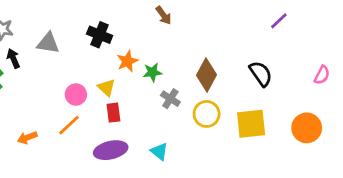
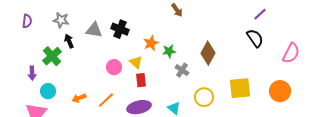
black cross: (100, 35) -> (120, 29), moved
black semicircle: (261, 74) -> (255, 38), moved
pink semicircle: (322, 75) -> (291, 53), size x1.5
yellow circle: (207, 114) -> (204, 97), moved
orange line: (69, 125) -> (106, 100), moved

